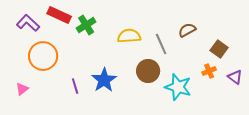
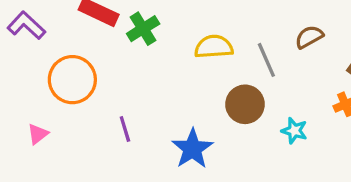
purple L-shape: (28, 23) -> (26, 25), moved
blue star: (104, 80) -> (192, 149), moved
cyan star: (178, 87) -> (294, 131), size x0.6

